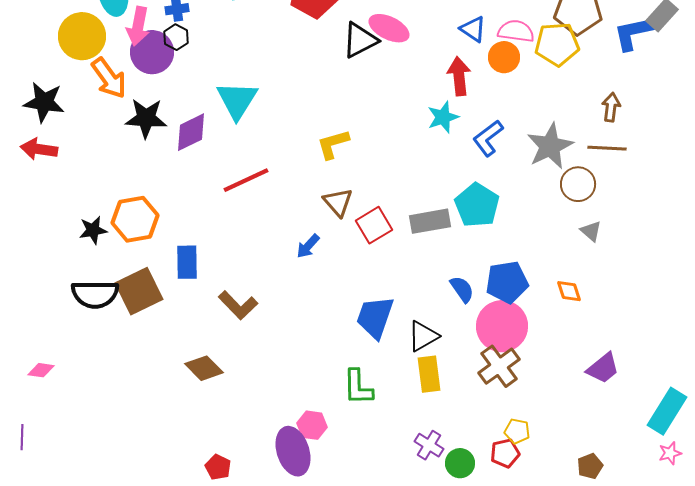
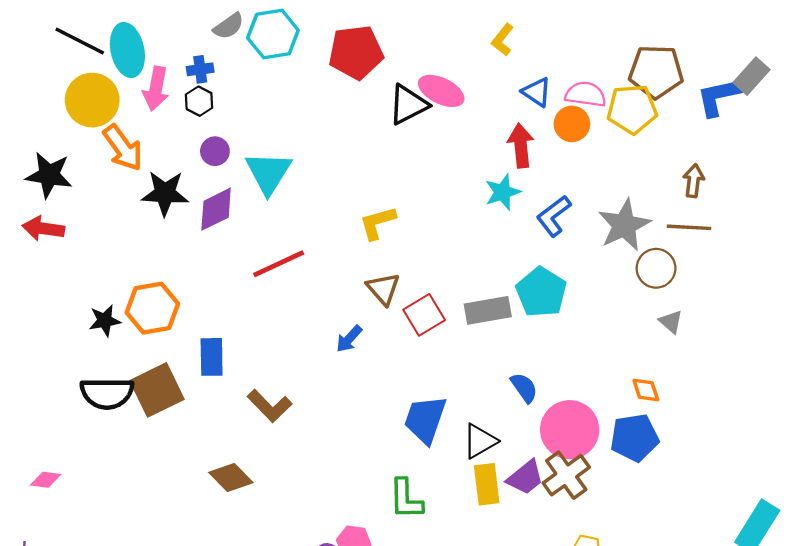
purple circle: (152, 52) -> (215, 151), moved, size x0.6
blue pentagon: (507, 282) -> (634, 438), moved
purple trapezoid: (603, 368) -> (525, 477), moved

